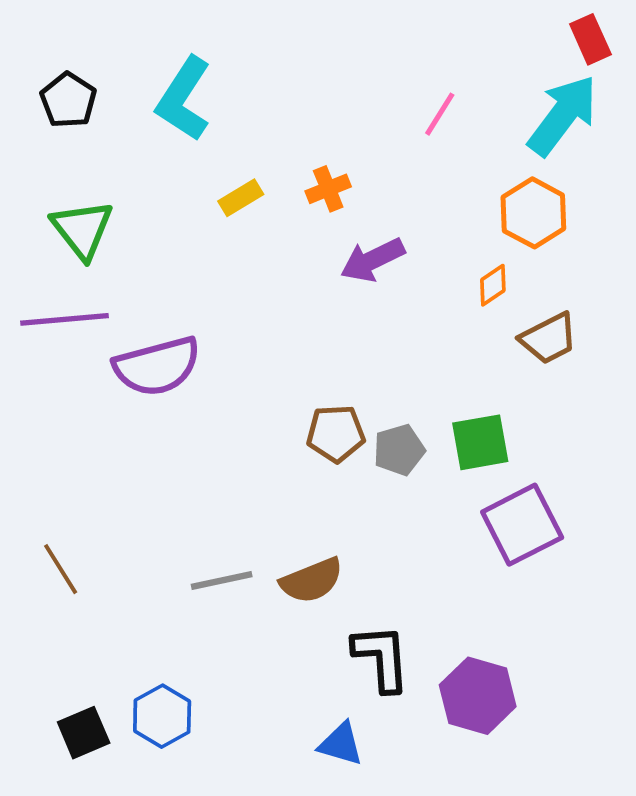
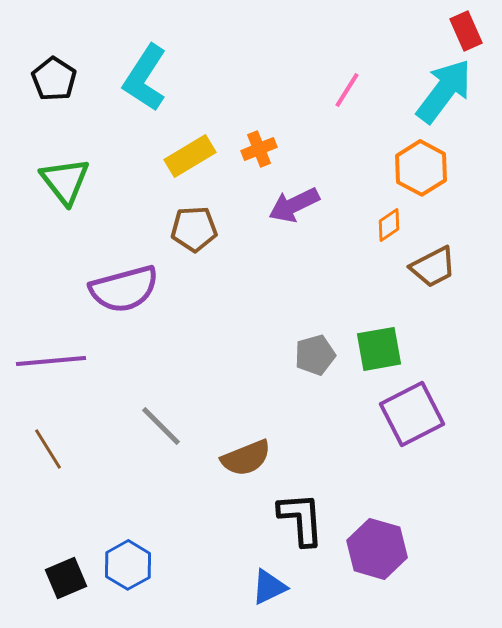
yellow rectangle: (241, 198) -> (190, 156), size x1.4
purple line: (65, 319) -> (51, 361), moved
brown pentagon: (336, 433) -> (194, 229), moved
gray line: (222, 580) -> (161, 426), moved, turned 57
blue triangle: (341, 744) -> (269, 587), turned -42

